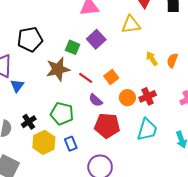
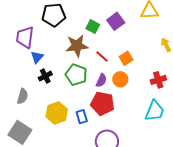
orange circle: (127, 98) -> (120, 79), moved
purple semicircle: (96, 100) -> (101, 80), moved, turned -112
green pentagon: (62, 114) -> (76, 75), moved
black cross: (29, 122) -> (45, 76), moved
red pentagon: (107, 126) -> (103, 103), moved

